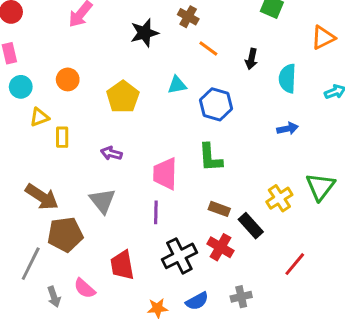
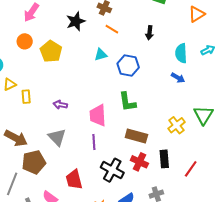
orange line: (208, 49) -> (112, 29), moved
cyan semicircle: (287, 78) -> (181, 53), moved
orange circle: (68, 79) -> (25, 41), moved
yellow pentagon: (123, 97) -> (51, 51), moved
blue arrow: (288, 129) -> (178, 78), turned 48
brown rectangle: (219, 209) -> (136, 136), size x1.5
black rectangle: (251, 226) -> (164, 159), moved, turned 42
black cross: (179, 256) -> (112, 170), turned -30

